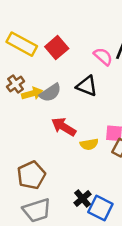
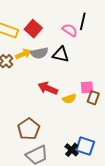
gray semicircle: (50, 93) -> (39, 53), moved, turned 30
yellow arrow: (32, 94) -> (23, 54), moved
black cross: (83, 198) -> (72, 150), moved

